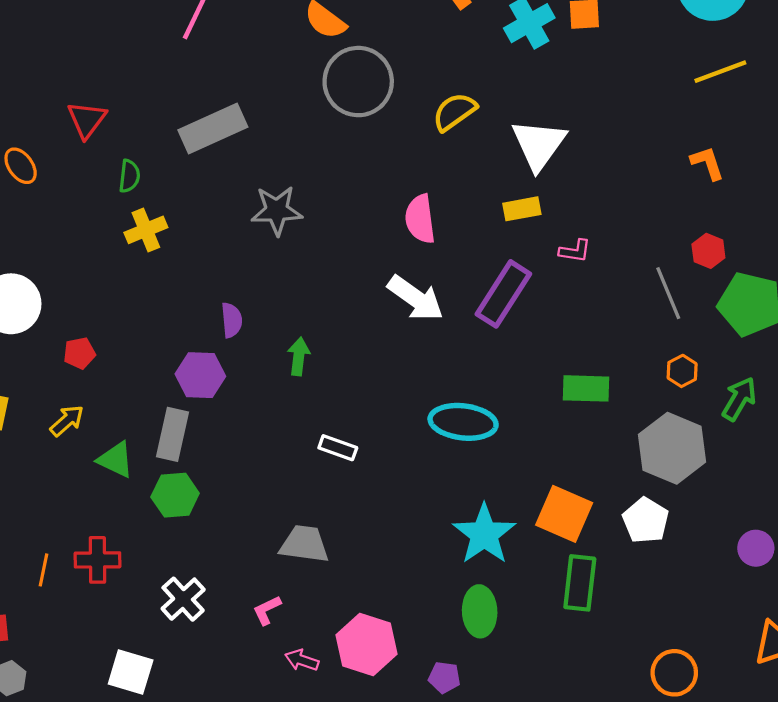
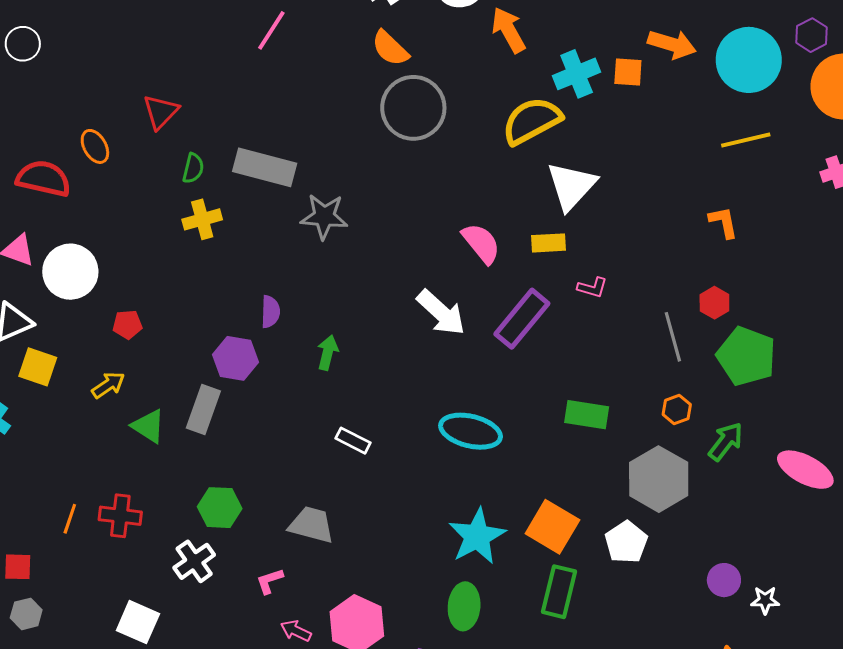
yellow semicircle: (454, 112) -> (532, 121), moved, size x1.4
gray rectangle: (213, 128) -> (265, 167), moved, turned 32
pink semicircle: (420, 219) -> (481, 243), moved, turned 141
green hexagon: (175, 495) -> (220, 508), moved

